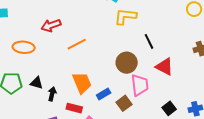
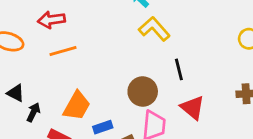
yellow L-shape: (125, 16) -> (154, 29), turned 30
orange line: (77, 44) -> (63, 51), moved
orange trapezoid: (82, 83) -> (77, 106), turned 40

